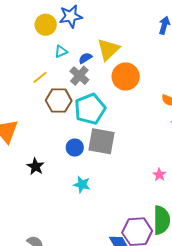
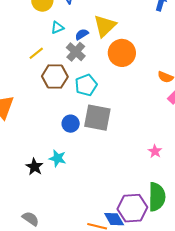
cyan pentagon: (90, 109) -> (86, 85), size x0.7
black star: (36, 166) -> (34, 167), moved
cyan star: (82, 184) -> (58, 158), moved

